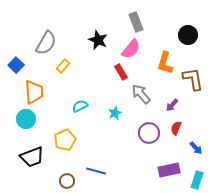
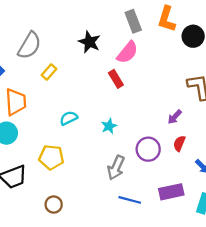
orange L-shape: (165, 63) -> (167, 19), moved
gray arrow: (141, 94) -> (116, 168), moved, turned -115
yellow pentagon: (65, 140) -> (51, 157), turned 30
blue line: (96, 171) -> (130, 200), moved

